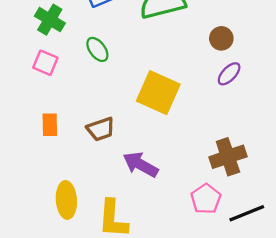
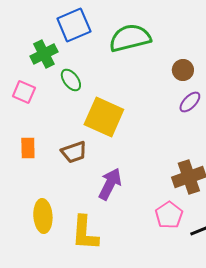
green cross: (50, 20) -> (44, 54), moved, turned 32
yellow square: (158, 93) -> (104, 117), moved
purple arrow: (141, 165) -> (110, 184), turned 88

